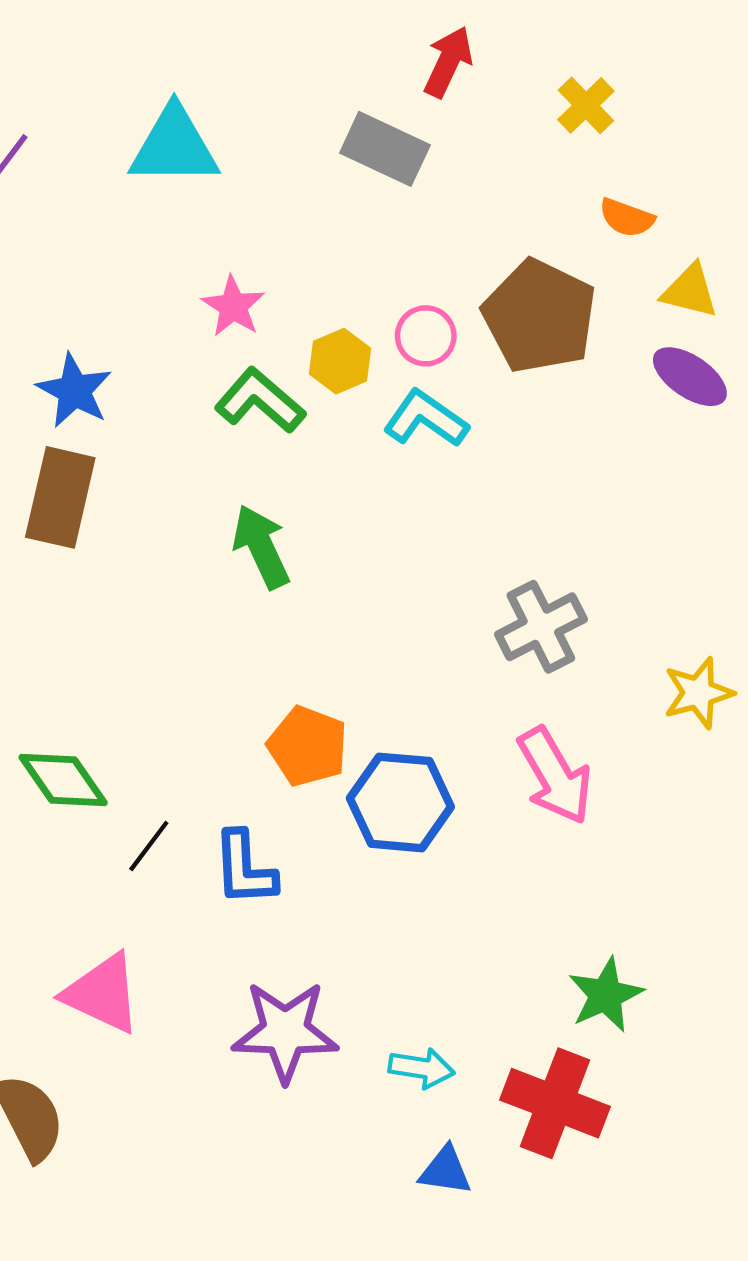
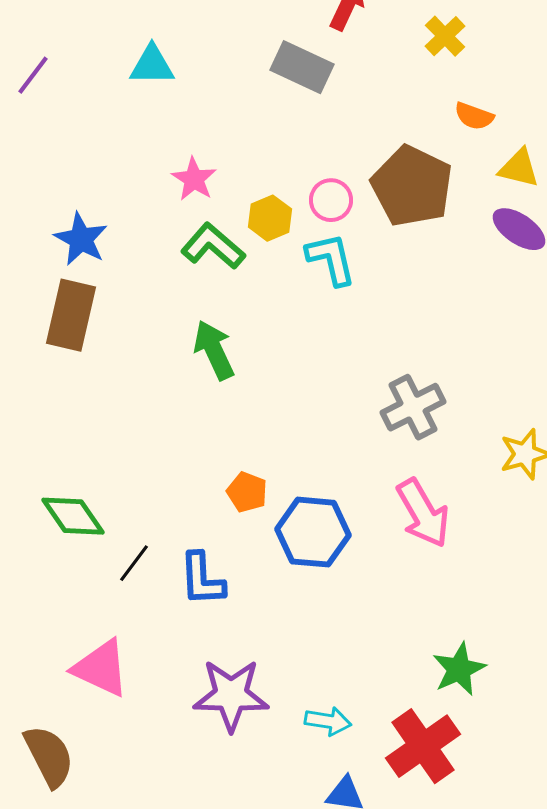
cyan triangle: (174, 146) -> (152, 65), size x0.7
cyan L-shape: (426, 419) -> (331, 259), turned 42
orange pentagon: (308, 746) -> (247, 492), size x0.7
red cross: (555, 1103) -> (423, 746), turned 34

